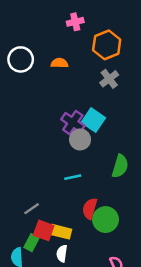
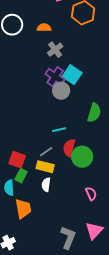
gray cross: (109, 79) -> (55, 50), moved
cyan line: (73, 177) -> (59, 130), moved
gray line: (32, 209) -> (46, 152), moved
red square: (44, 230) -> (17, 160), moved

